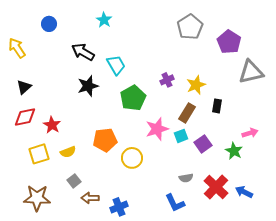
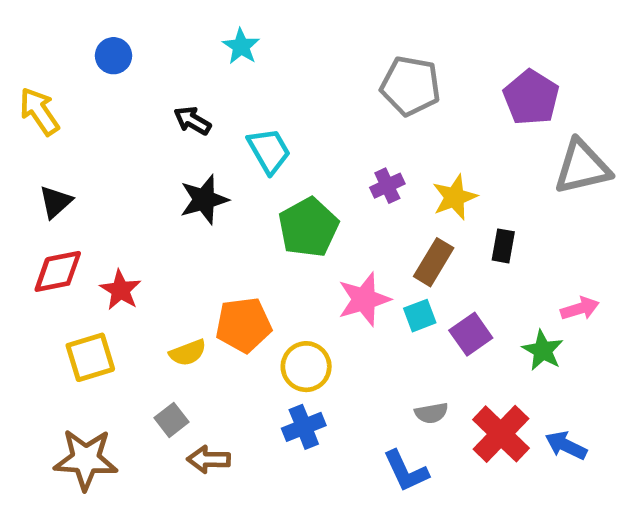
gray pentagon: (190, 27) -> (410, 86), moved, turned -30
black arrow: (83, 52) -> (192, 121), size x0.7
yellow semicircle: (68, 152) -> (188, 353), moved
blue cross: (119, 207) -> (304, 427), moved

